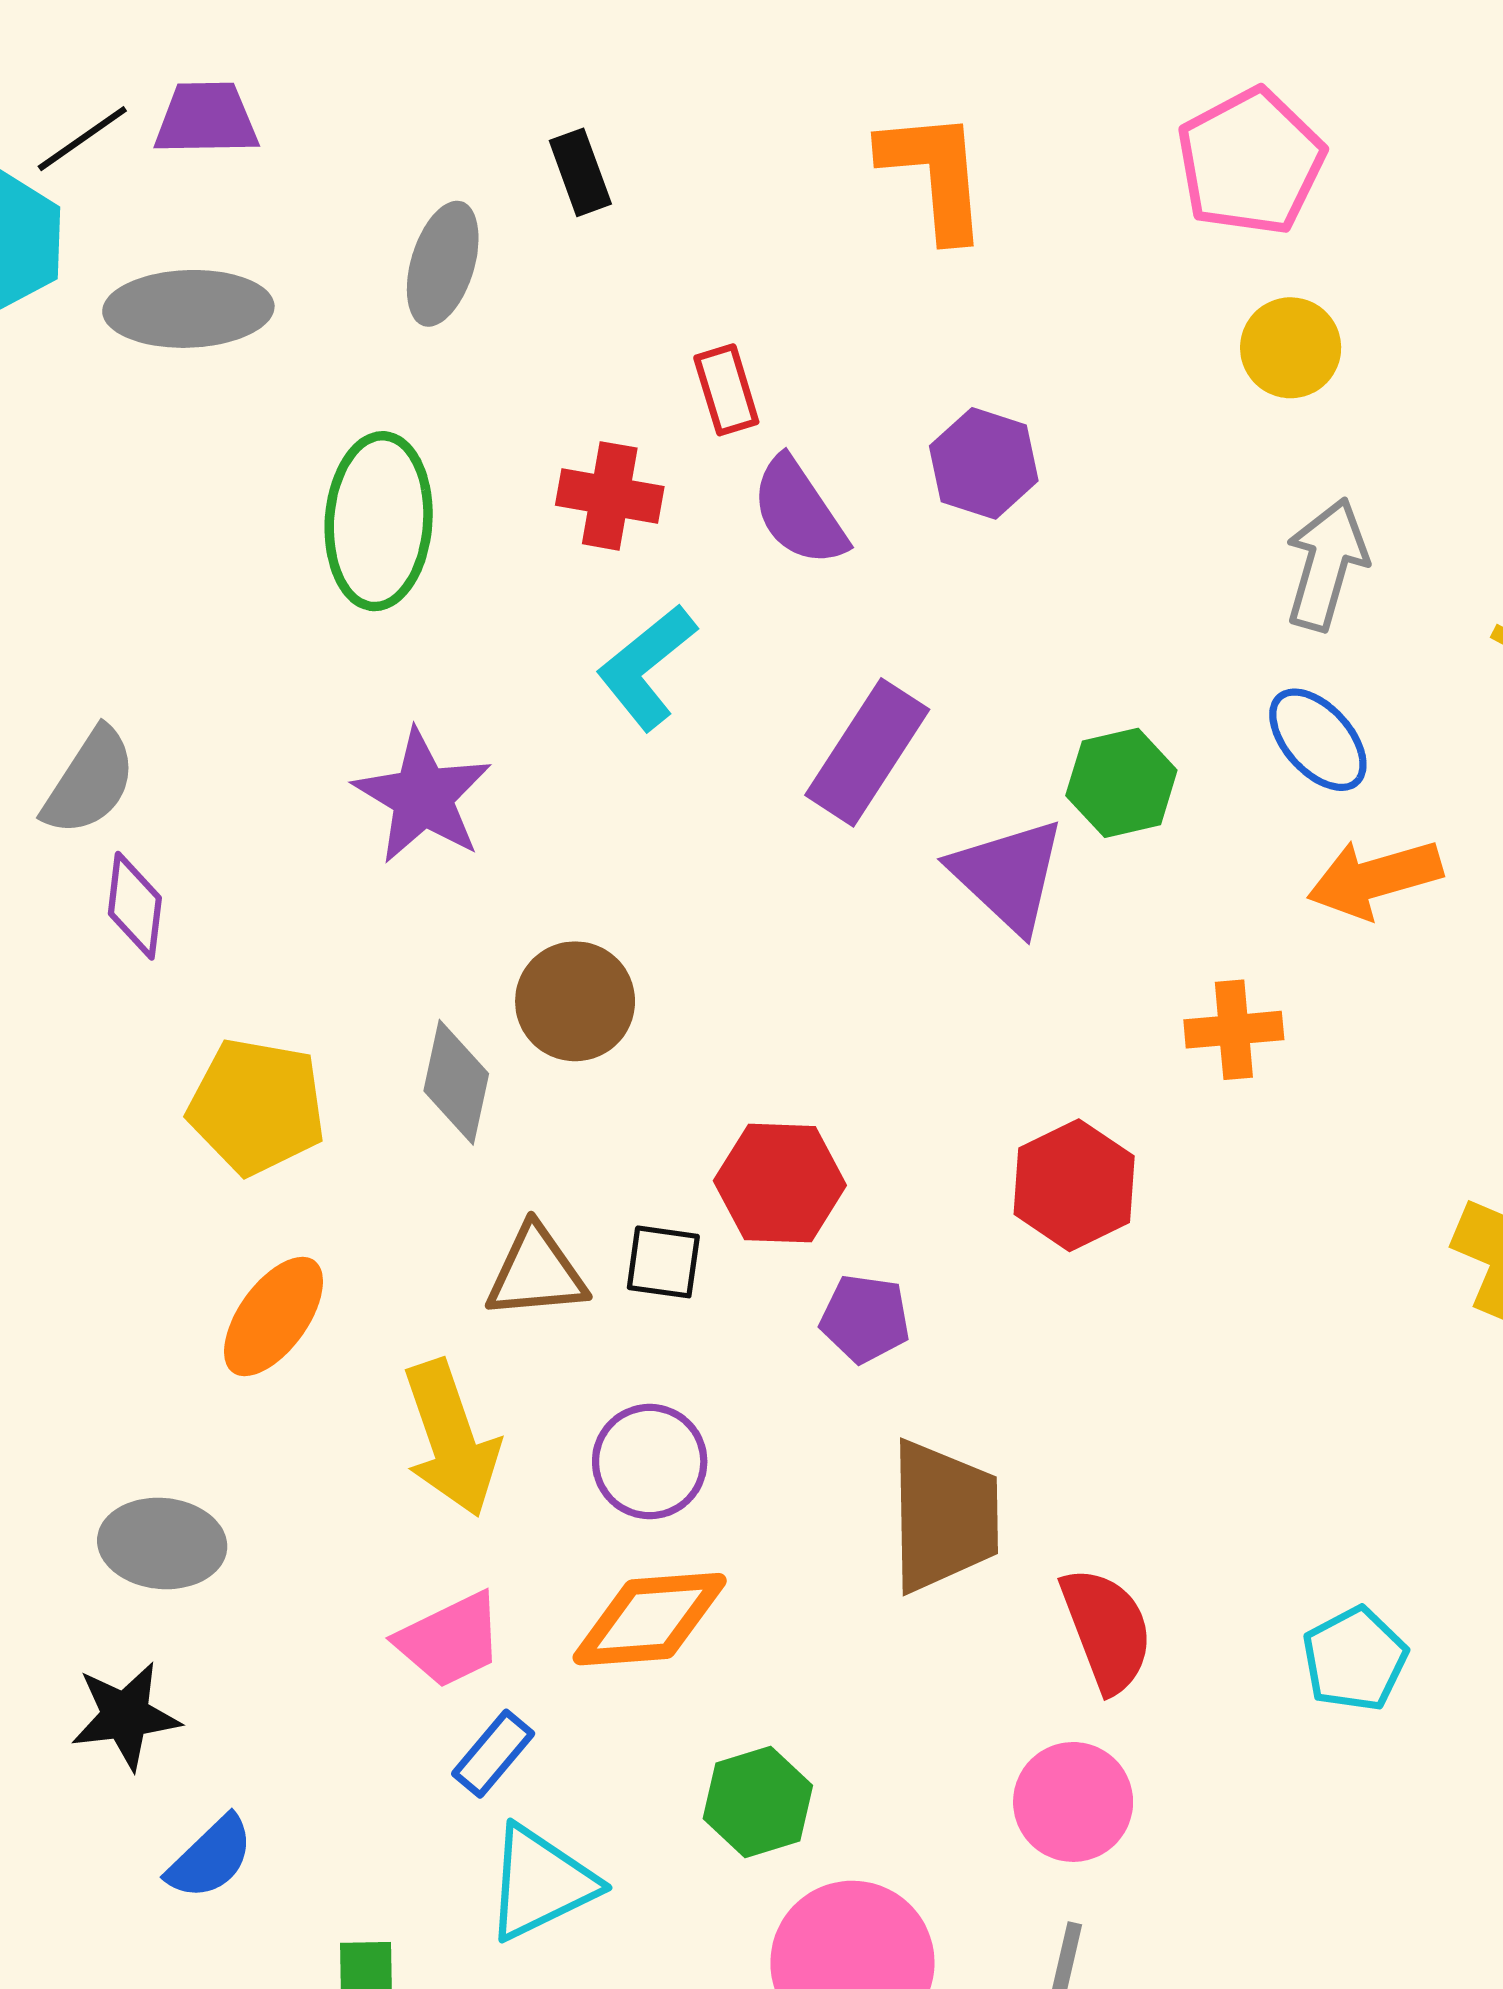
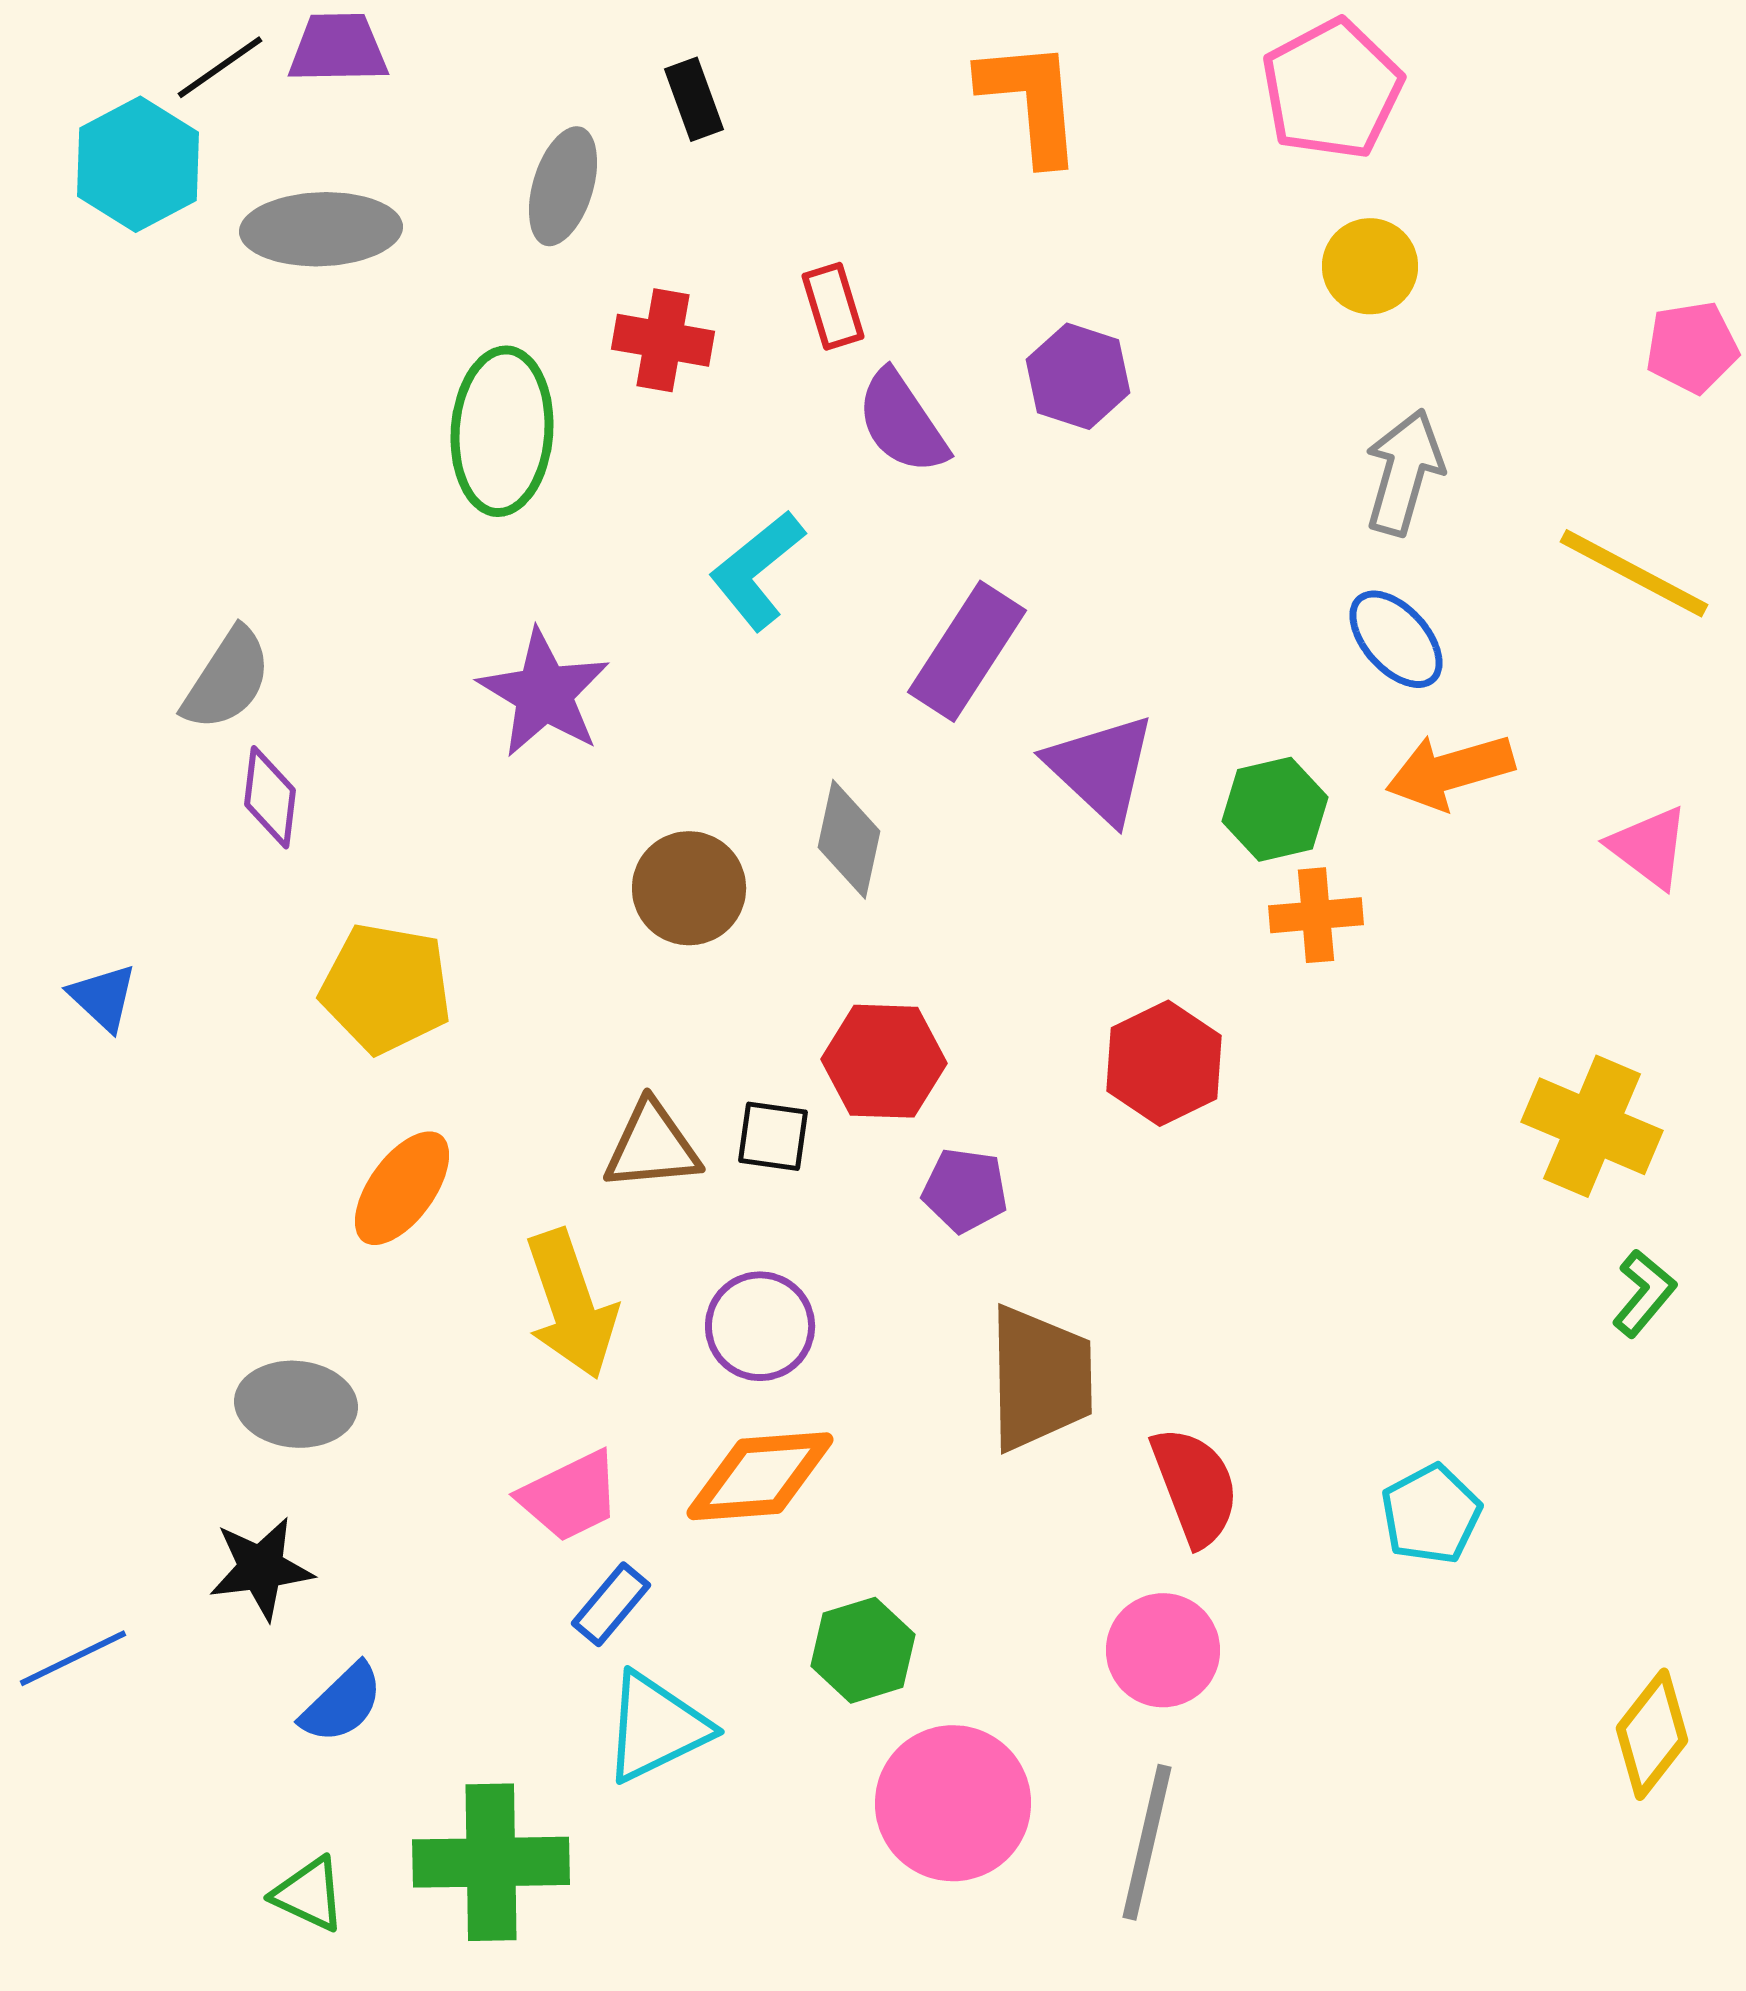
red cross: (610, 496) -> (663, 340), moved
green hexagon: (1121, 783) -> (1275, 809), moved
gray diamond: (456, 1082) -> (849, 839), moved

